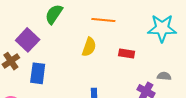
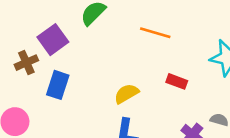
yellow semicircle: (89, 47) -> (126, 94), moved, turned -150

